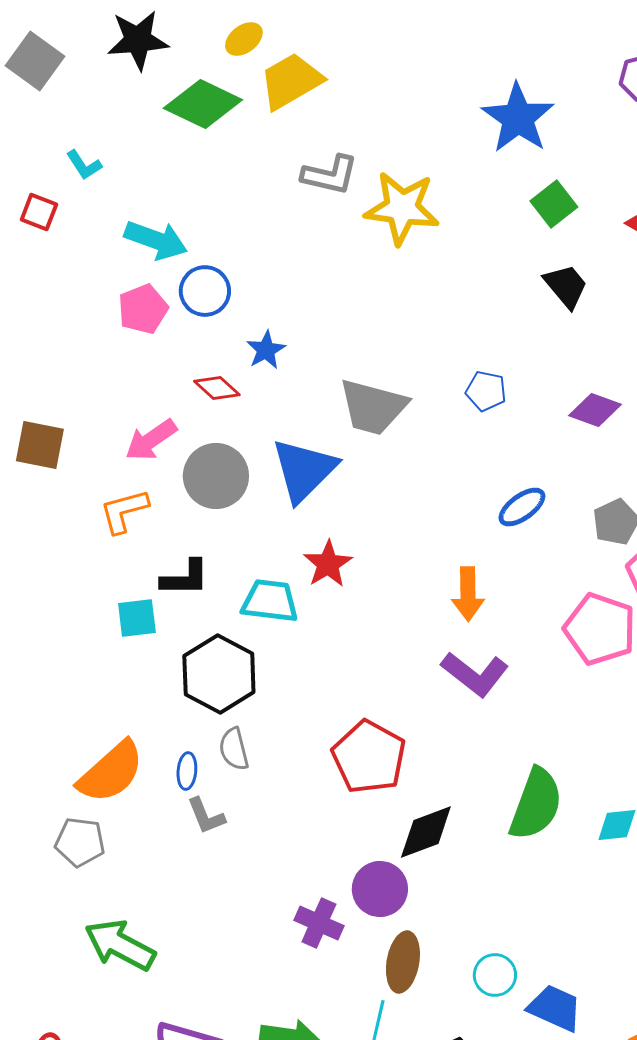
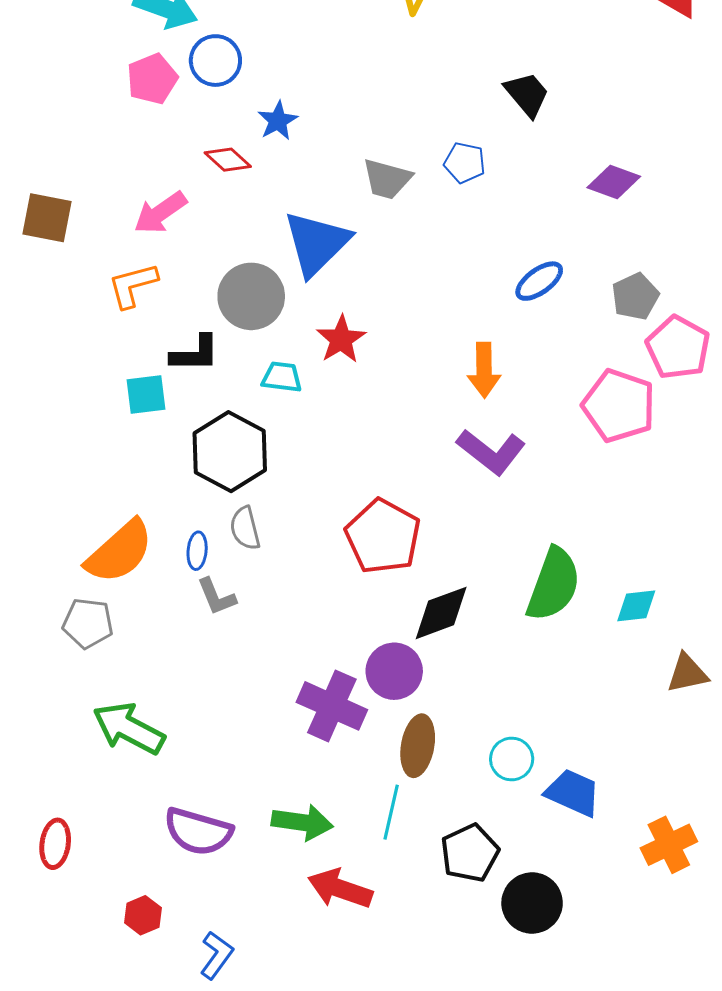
black trapezoid: (566, 286) -> (527, 94), moved
blue pentagon: (486, 391) -> (465, 163), moved
gray trapezoid: (373, 407) -> (387, 179), size x0.7
gray circle: (216, 476) -> (251, 296), moved
cyan trapezoid: (270, 601) -> (282, 377), size x0.7
purple cross: (319, 923) -> (332, 706), size x1.4

